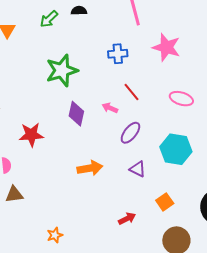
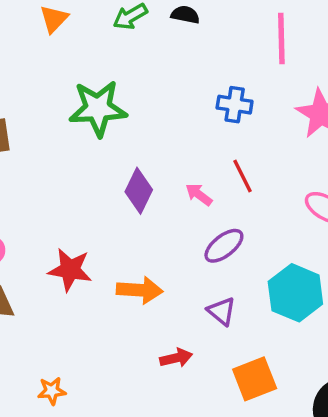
green star: (62, 71) -> (98, 108), moved
red star: (31, 135) -> (70, 270), moved
orange square: (165, 202) -> (255, 379), size x1.4
red arrow: (127, 219) -> (176, 358), moved

